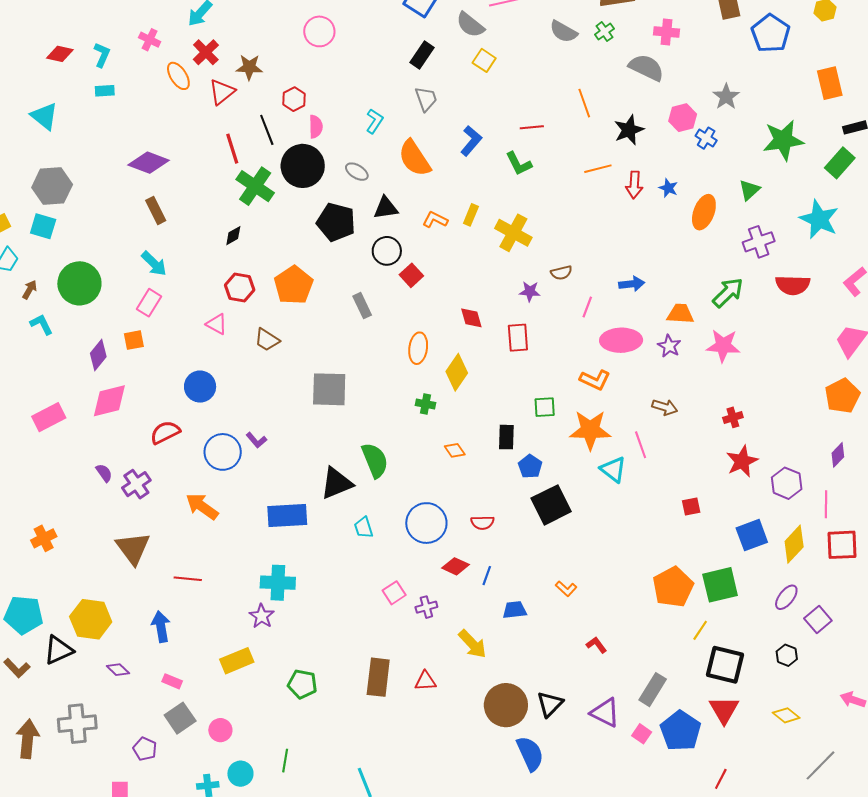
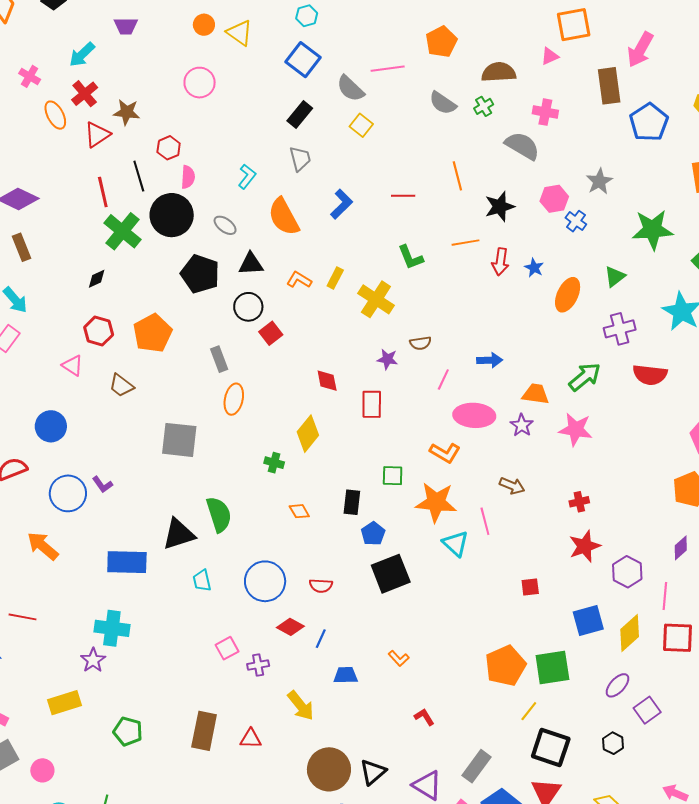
green L-shape: (519, 164) -> (411, 257), moved
orange ellipse: (418, 348) -> (234, 399), moved

